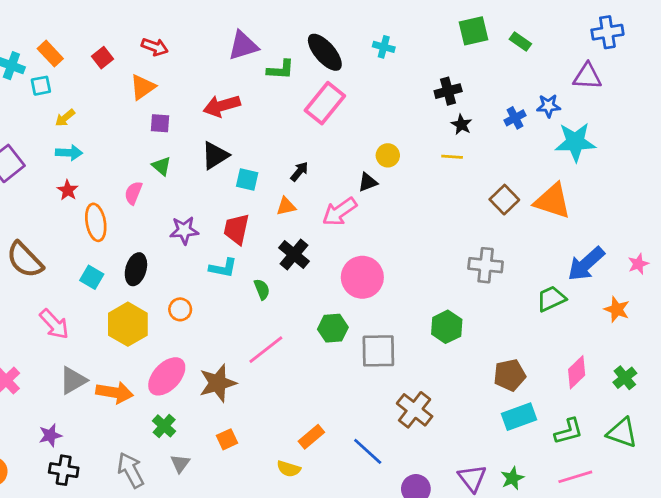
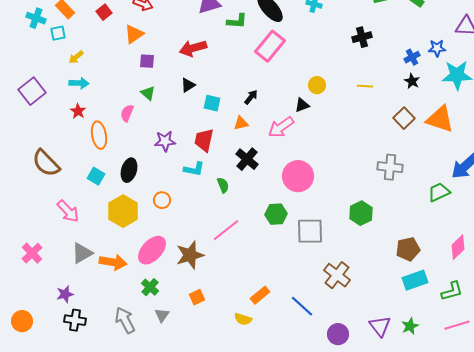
black star: (461, 125) -> (412, 81), moved
black triangle: (215, 155) -> (188, 85), size x0.7

